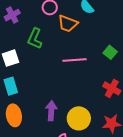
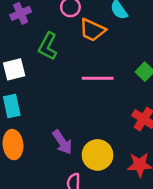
purple arrow: (51, 111) -> (62, 142), turned 138

